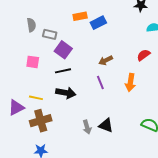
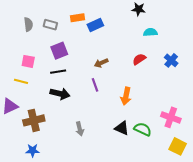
gray rectangle: (50, 34) -> (50, 25), moved
purple square: (63, 50) -> (59, 51), turned 30
orange arrow: (130, 82) -> (126, 96), moved
yellow line: (36, 98) -> (21, 81), moved
black triangle: (106, 125) -> (122, 128), moved

